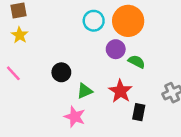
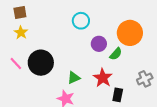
orange circle: (128, 21) -> (130, 33), moved
green semicircle: (137, 62) -> (116, 54), turned 104
black circle: (61, 72) -> (41, 63), moved, size x1.6

